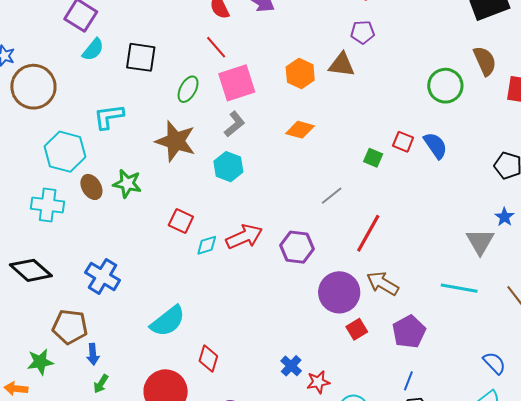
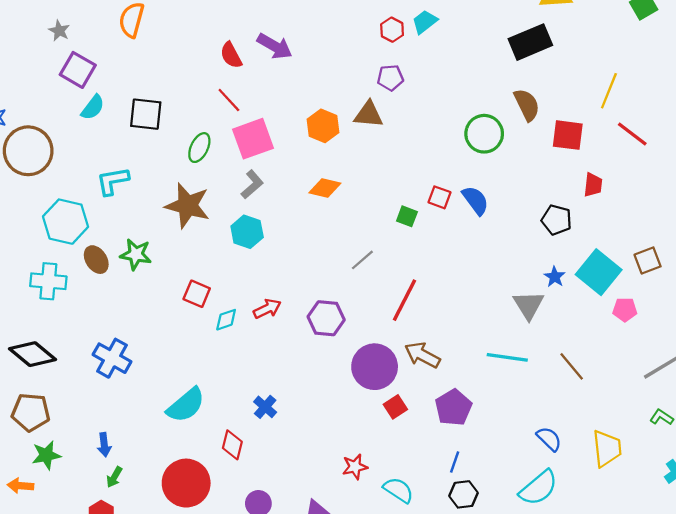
red arrow: (244, 237) -> (267, 309), size x0.7
brown pentagon: (70, 327) -> (31, 412), moved
blue cross: (291, 366) -> (265, 407), moved

